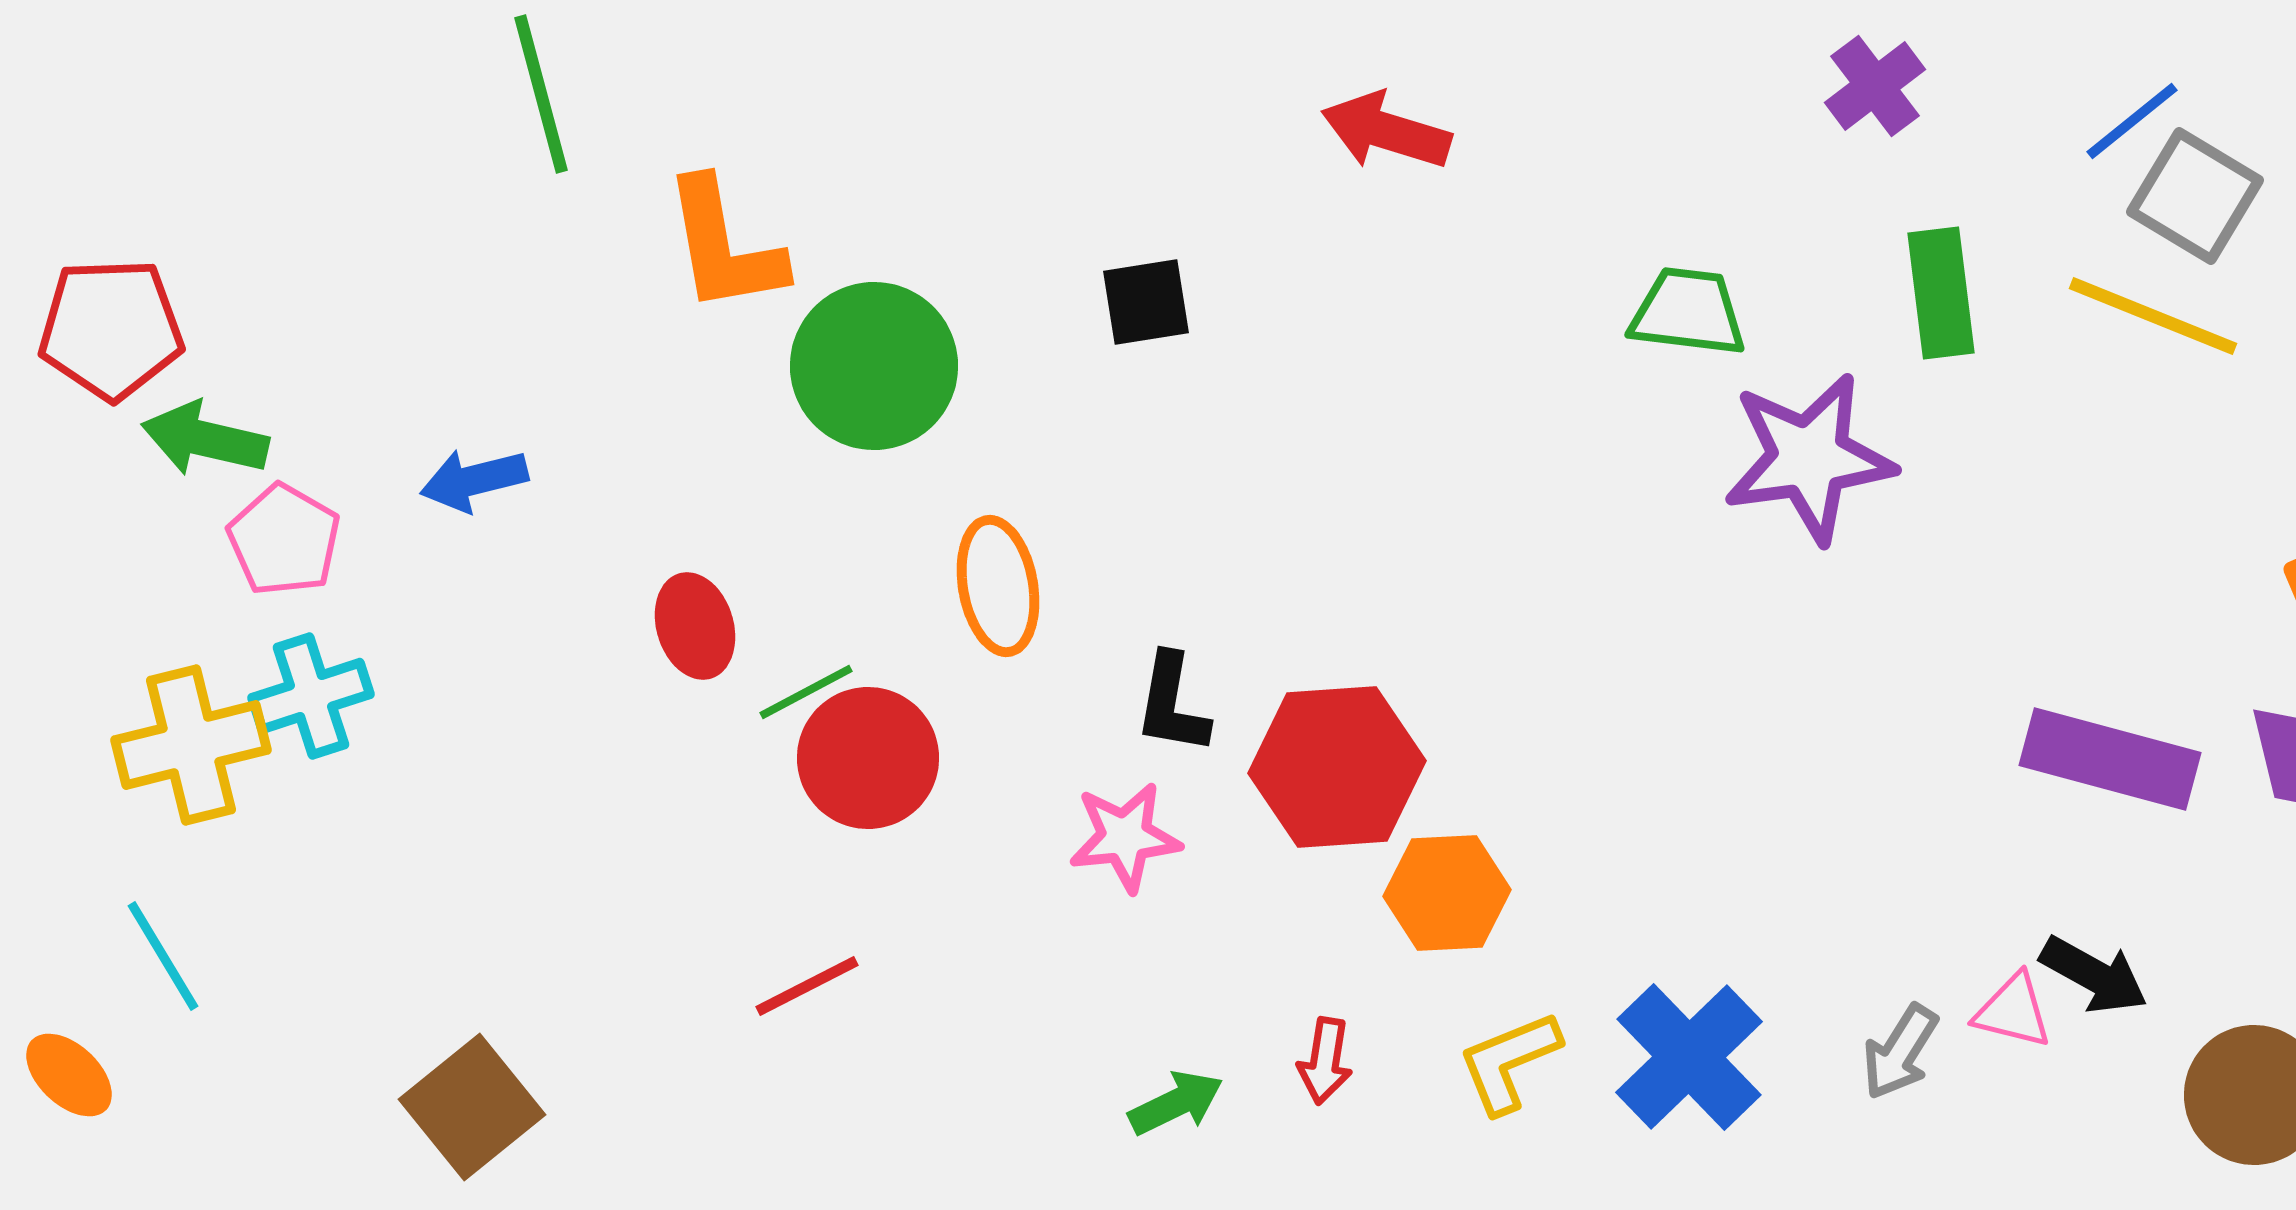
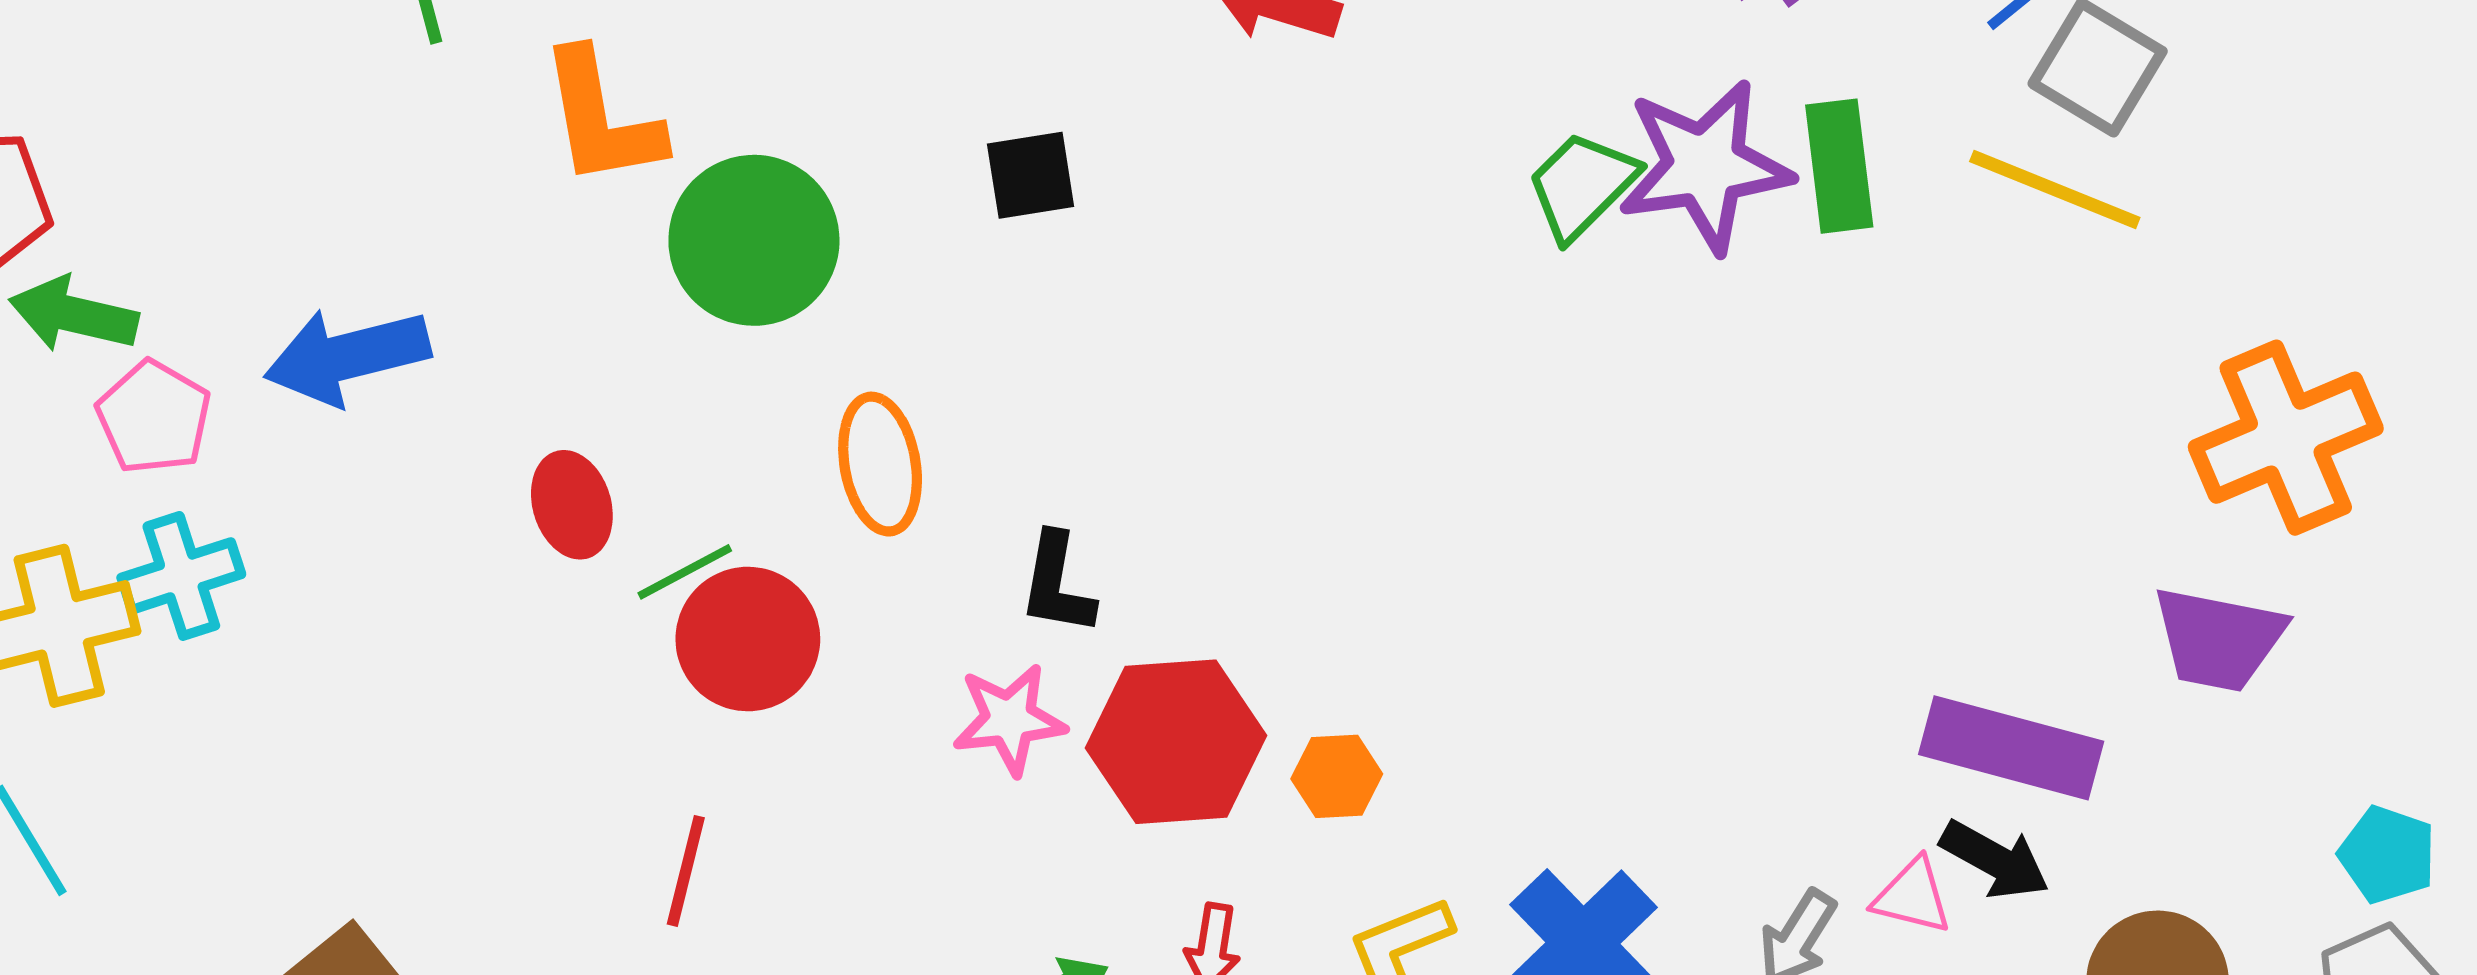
green trapezoid: (1688, 312) -> (1582, 185), turned -52
purple star: (1809, 458) -> (1705, 166), moved
blue arrow: (474, 480) -> (347, 356), size x1.5
purple rectangle: (2110, 759) -> (2011, 748), moved
red hexagon: (1337, 767) -> (1176, 742), moved
orange hexagon: (1447, 893) -> (1337, 776), size x0.7
red line: (807, 986) -> (686, 871), turned -49

